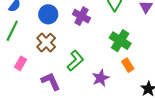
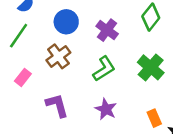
green L-shape: (75, 61) -> (104, 69), moved
orange rectangle: (128, 65) -> (154, 118), moved
purple star: (101, 78) -> (106, 109), moved, turned -30

